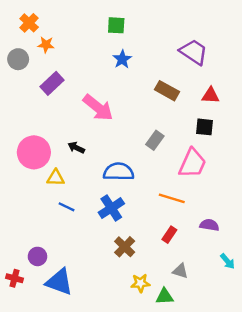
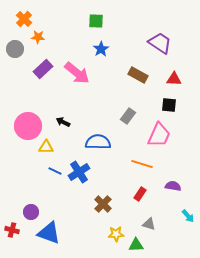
pink arrow: (98, 108) -> (77, 73), moved
blue cross: (111, 208) -> (79, 172), moved

